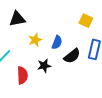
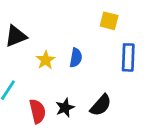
black semicircle: (72, 56) -> (101, 105), moved
black star: (44, 66) -> (65, 108), moved

